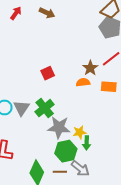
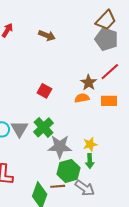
brown arrow: (47, 13) -> (47, 35), moved
red square: (48, 73) -> (44, 91), turned -32
yellow star: (80, 132) -> (90, 144), moved
brown line: (60, 172) -> (58, 186), moved

